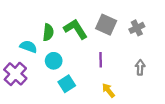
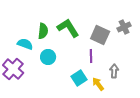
gray square: (106, 25) -> (100, 35), moved
gray arrow: (140, 67) -> (114, 71), moved
cyan square: (67, 84) -> (79, 78), moved

